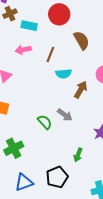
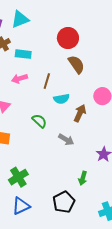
red circle: (59, 14) -> (68, 38), moved
green semicircle: (45, 122) -> (39, 121), moved
blue triangle: (24, 182) -> (21, 206), moved

